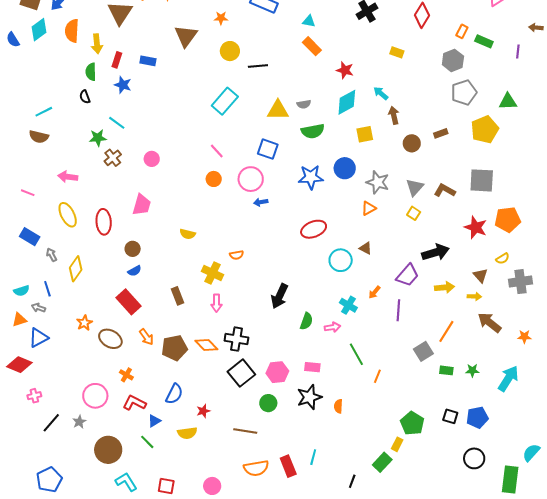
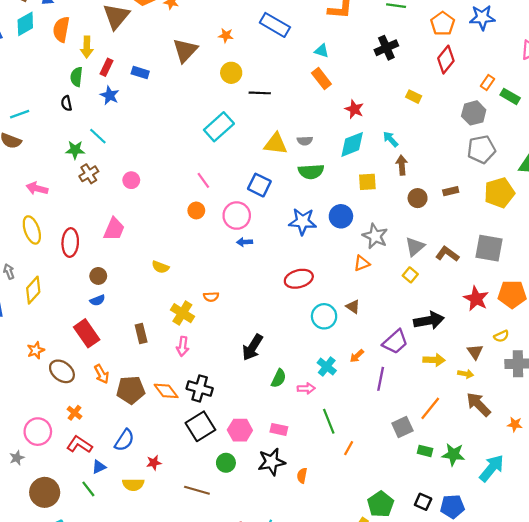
green star: (472, 370) -> (453, 454), size x1.5

